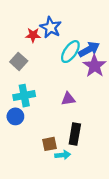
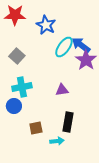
red star: (33, 35) -> (15, 15), moved, size x1.5
blue arrow: (89, 49) -> (81, 45), turned -114
brown square: (49, 144) -> (36, 128), moved

